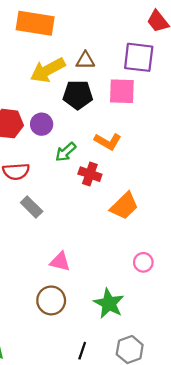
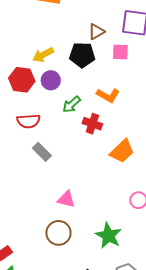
brown triangle: (85, 60) -> (96, 32), moved, turned -30
yellow arrow: (48, 70) -> (43, 55), moved, size x0.7
pink square: (122, 91) -> (120, 52), size x0.7

